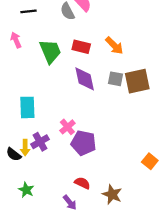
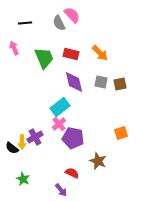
brown square: (137, 81) -> (120, 84), size x0.6
cyan rectangle: (27, 107) -> (60, 107), moved, turned 54
orange square: (150, 161) -> (121, 133), moved, turned 32
brown star: (112, 194) -> (98, 161), moved

